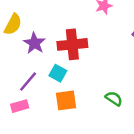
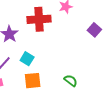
red cross: (72, 44) -> (39, 19), moved

